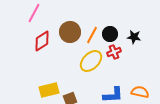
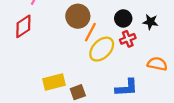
orange line: (92, 35) -> (90, 32), moved
red diamond: (42, 41) -> (23, 26), moved
orange semicircle: (140, 92) -> (157, 64), moved

